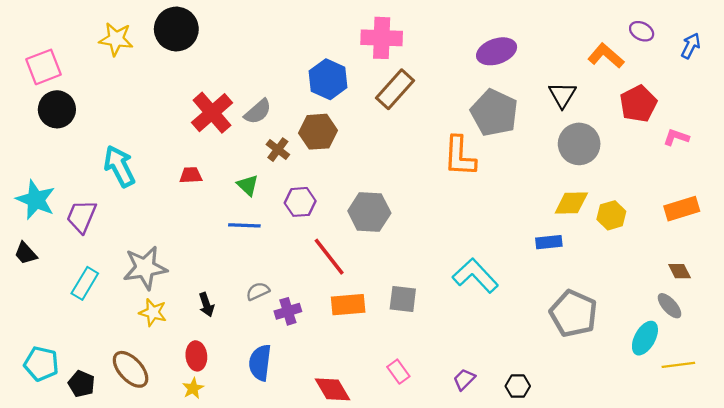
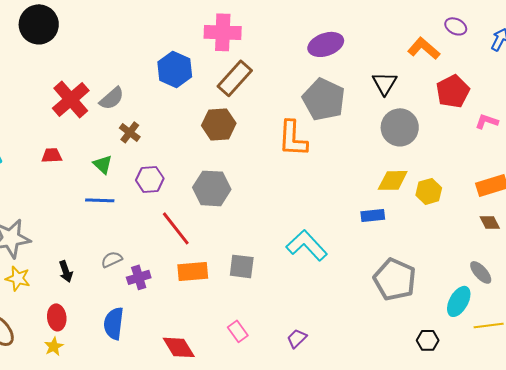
brown hexagon: (318, 132) -> (219, 124), moved
brown diamond: (680, 271) -> (490, 222), moved
black hexagon: (518, 386) -> (428, 340), moved

